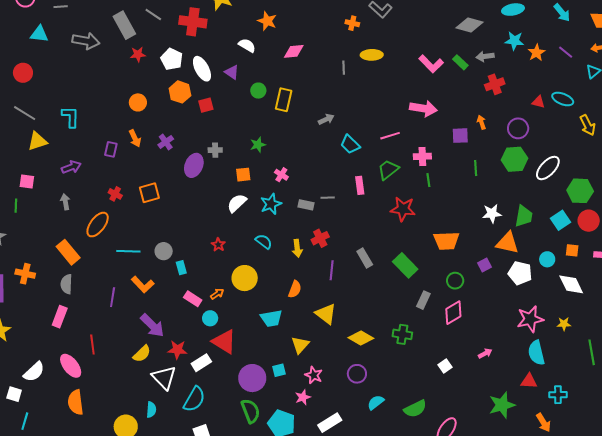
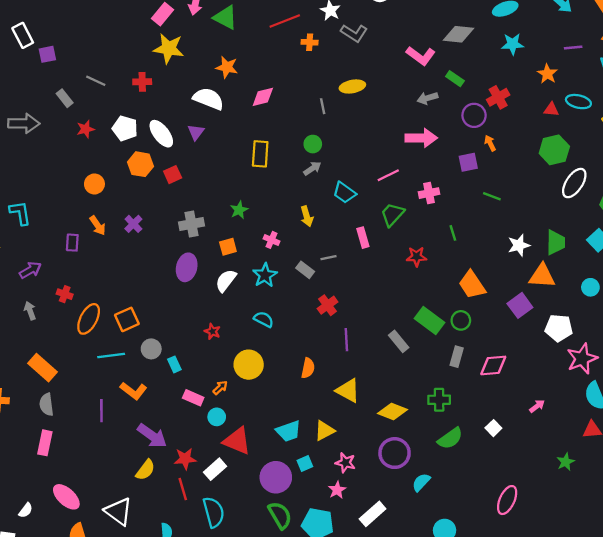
red cross: (193, 22) -> (142, 82), size x0.6
orange cross: (352, 23) -> (310, 42), moved
gray rectangle: (124, 25) -> (65, 98), size x0.6
white semicircle: (247, 45) -> (208, 99), size x1.5
purple line: (566, 52) -> (573, 47), turned -35
orange star: (536, 53) -> (547, 74), moved
gray arrow: (485, 56) -> (427, 98), moved
pink L-shape: (431, 64) -> (421, 56), moved
purple triangle: (232, 72) -> (196, 132), turned 42
green circle: (258, 91) -> (313, 144), moved
purple circle: (518, 128) -> (474, 115), moved
gray cross: (215, 150) -> (191, 224), size x1.5
green hexagon: (514, 159) -> (554, 150), moved
purple ellipse: (194, 165) -> (187, 267), moved
green line: (476, 168) -> (492, 196), turned -56
green line: (428, 180) -> (453, 233), moved
orange square: (149, 193) -> (127, 319), moved
red cross: (115, 194) -> (65, 294), moved
gray rectangle: (306, 205) -> (305, 270), turned 35
red star: (403, 209) -> (416, 257), size x0.7
orange ellipse: (98, 225) -> (89, 319), moved
orange trapezoid: (446, 241) -> (472, 285), turned 68
yellow arrow: (297, 248) -> (307, 216), moved
gray rectangle: (365, 258) -> (399, 341), moved
purple square: (485, 265) -> (520, 305), size x1.5
white pentagon: (520, 273) -> (559, 328), moved
green circle: (455, 281) -> (461, 320), moved
pink diamond: (453, 313) -> (493, 365), turned 35
cyan trapezoid: (271, 318) -> (288, 431), moved
red line: (92, 345) -> (183, 489), moved
yellow triangle: (300, 345) -> (324, 431), turned 30
white semicircle: (34, 372) -> (26, 510), size x0.6
purple circle: (357, 374) -> (395, 453), size x1.4
white triangle: (164, 378) -> (118, 511), moved
cyan semicircle: (194, 399) -> (214, 512), turned -36
green star: (502, 405) -> (566, 462), size x0.6
green semicircle: (415, 409) -> (450, 438), moved

